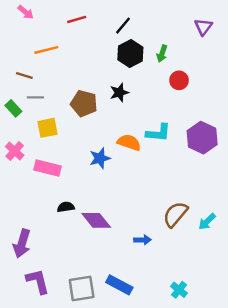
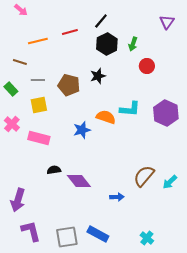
red line: (77, 19) -> (70, 32), moved
gray line: (35, 97) -> (38, 80), moved

